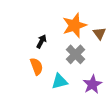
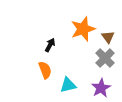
gray cross: (75, 54) -> (105, 58), moved

